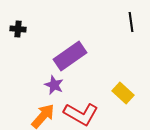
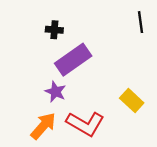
black cross: (18, 29) -> (54, 30), moved

